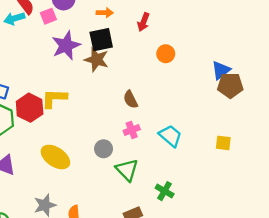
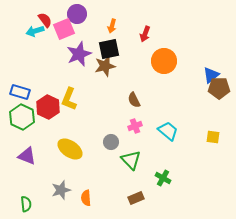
orange arrow: (105, 13) -> (112, 26), turned 104
pink square: (48, 16) -> (64, 29), size x1.5
orange circle: (166, 54) -> (164, 61), size x1.6
brown star: (96, 60) -> (105, 66), turned -30
yellow L-shape: (54, 98) -> (69, 99), turned -70

